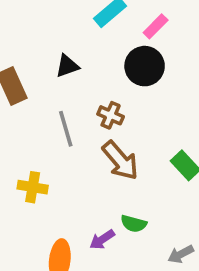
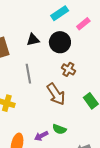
black circle: (145, 66) -> (60, 42), moved
brown cross: (111, 115) -> (68, 69), moved

